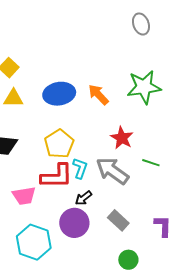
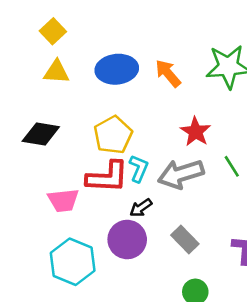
green line: (151, 163) -> (232, 166), turned 36
gray arrow: (112, 171) -> (181, 174), turned -56

